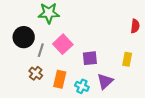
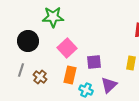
gray line: (41, 50) -> (21, 70), moved
orange rectangle: (60, 79) -> (70, 75), moved

